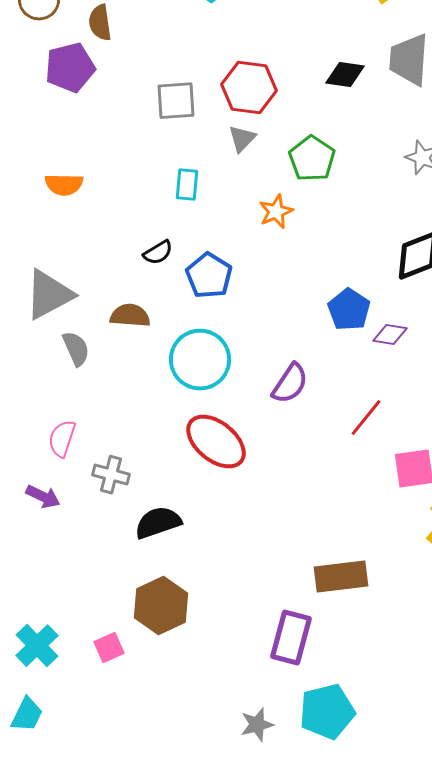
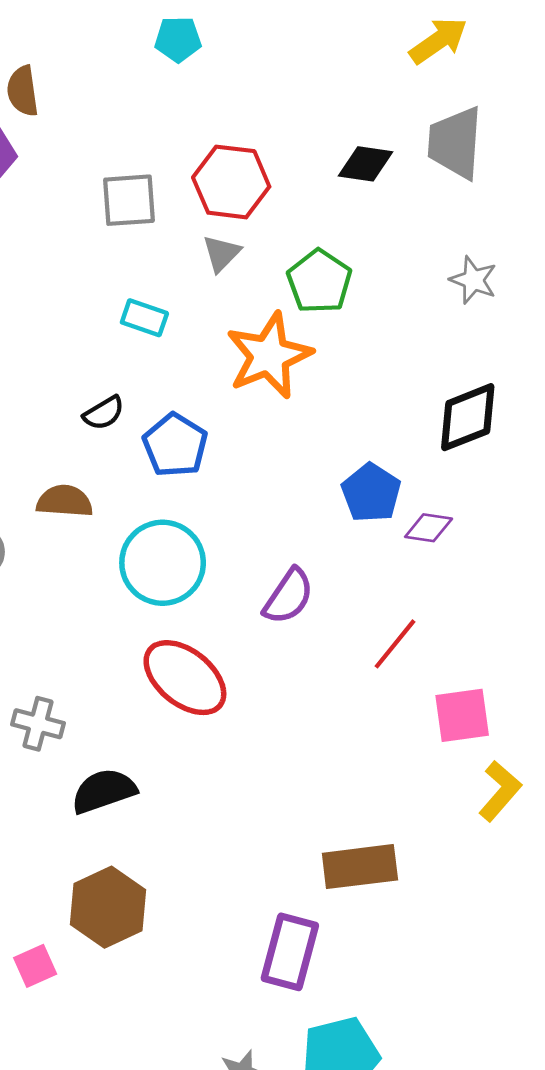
cyan rectangle: (187, 185) -> (144, 318), turned -76
orange star: (276, 212) -> (269, 356), size x1.8

